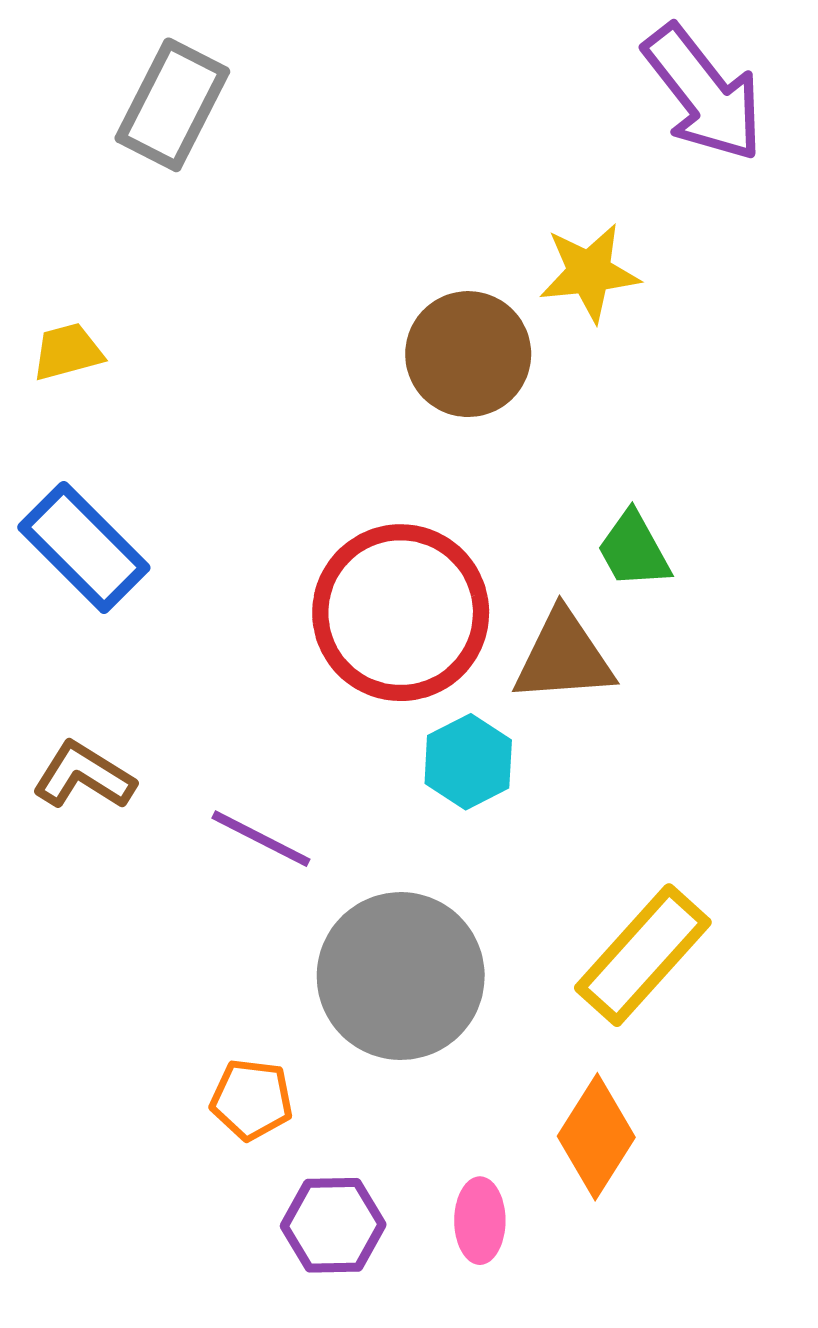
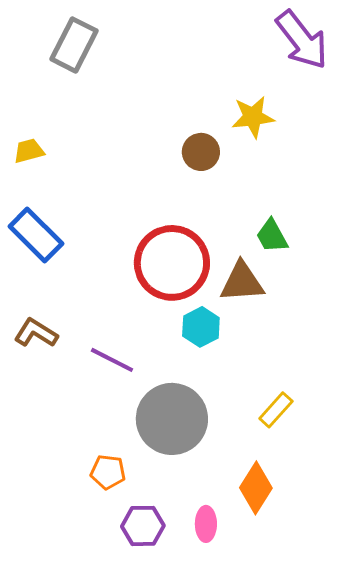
brown circle: (468, 354) -> (201, 152), size x0.7
yellow rectangle: (643, 955) -> (276, 410), size x0.6

